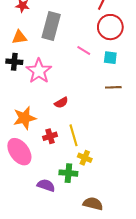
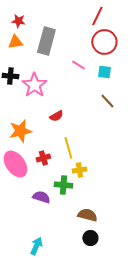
orange triangle: (19, 37) -> (15, 42), moved
brown line: (113, 87) -> (107, 101), turned 49
red cross: (50, 136) -> (43, 158), moved
yellow cross: (85, 158) -> (79, 170), turned -32

